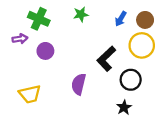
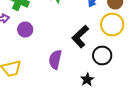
black star: (124, 107) -> (87, 80), moved

